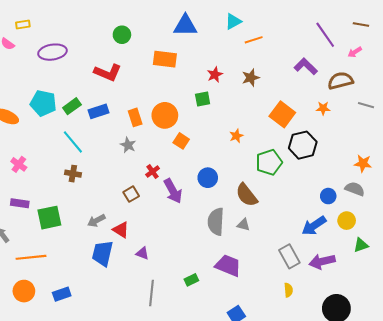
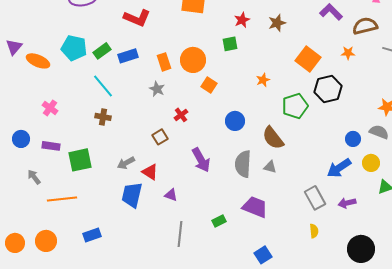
purple arrow: (173, 191) -> (201, 160), moved
purple arrow: (322, 261) -> (347, 203), size x0.7
orange circle: (24, 291) -> (46, 241), moved

